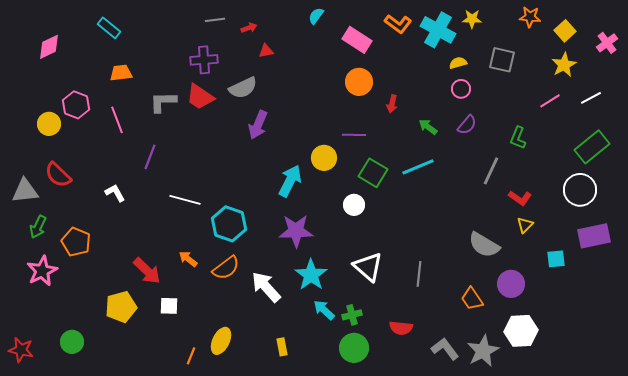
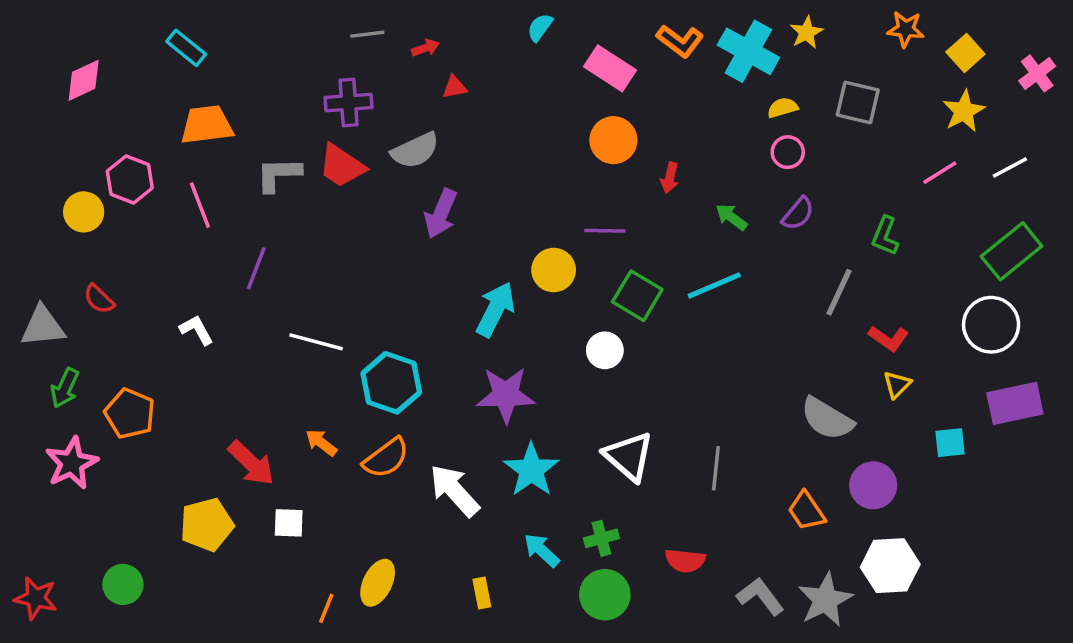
yellow star: (472, 19) -> (807, 32), turned -30
orange trapezoid: (121, 73) -> (207, 125), size x1.4
red semicircle: (58, 175) -> (99, 299), size x0.7
cyan arrow: (324, 310) -> (542, 550), moved

